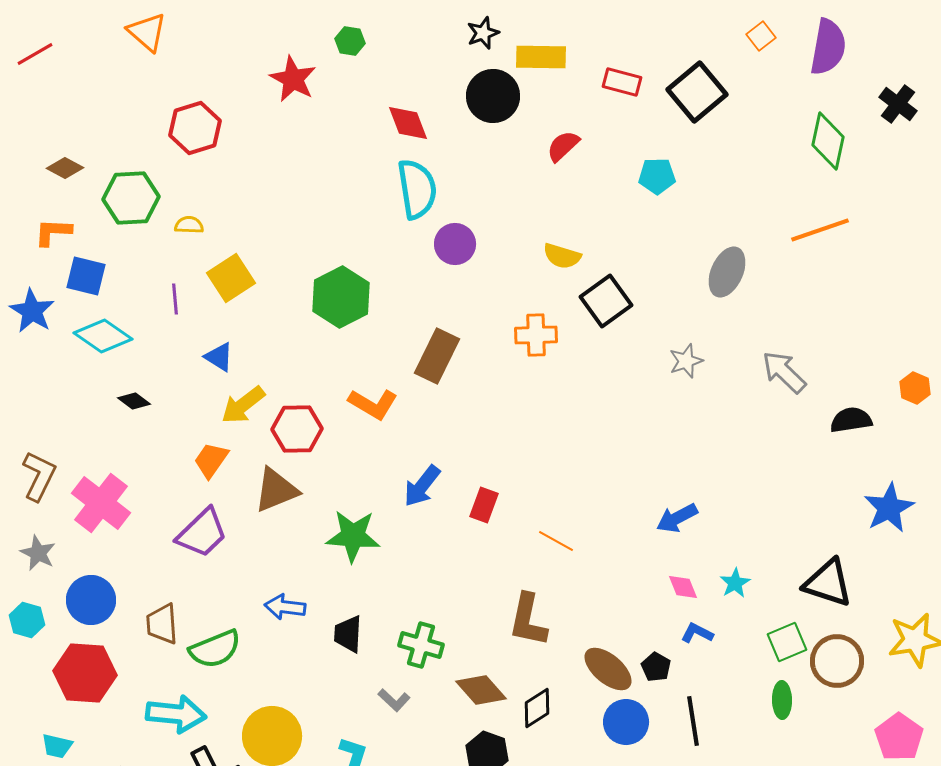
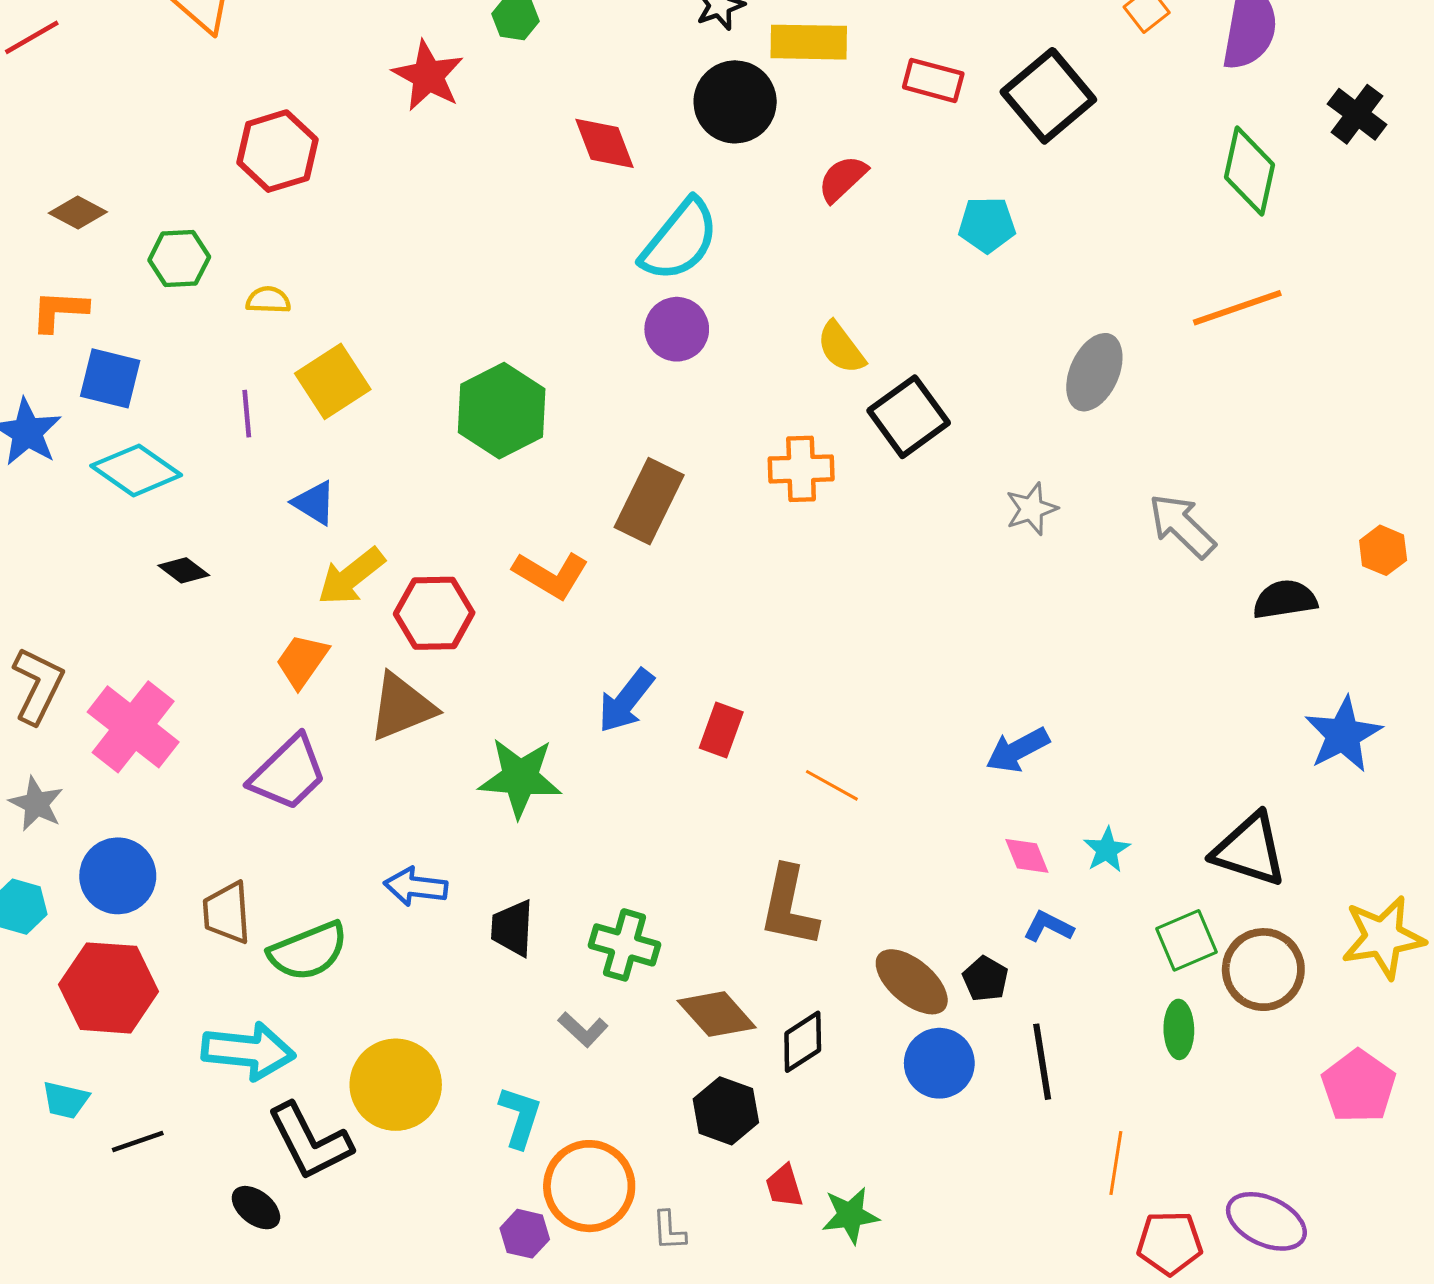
cyan semicircle: (417, 189) -> (680, 240), moved, turned 48
green hexagon: (131, 198) -> (179, 259), size x0.7
yellow semicircle: (562, 256) -> (841, 348), turned 36

